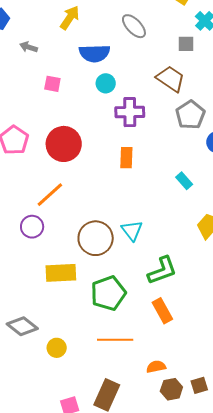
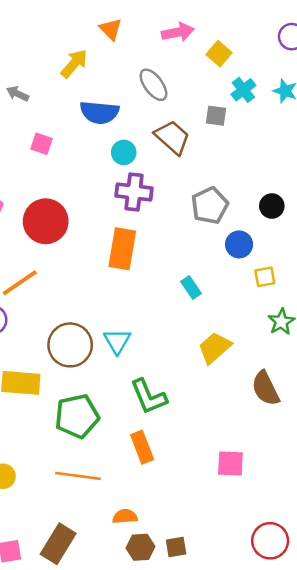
brown trapezoid: (171, 79) -> (172, 137), moved
cyan circle: (106, 83) -> (124, 152), moved
orange rectangle: (126, 158) -> (122, 249), size x1.5
green L-shape: (162, 271) -> (149, 397), turned 80

